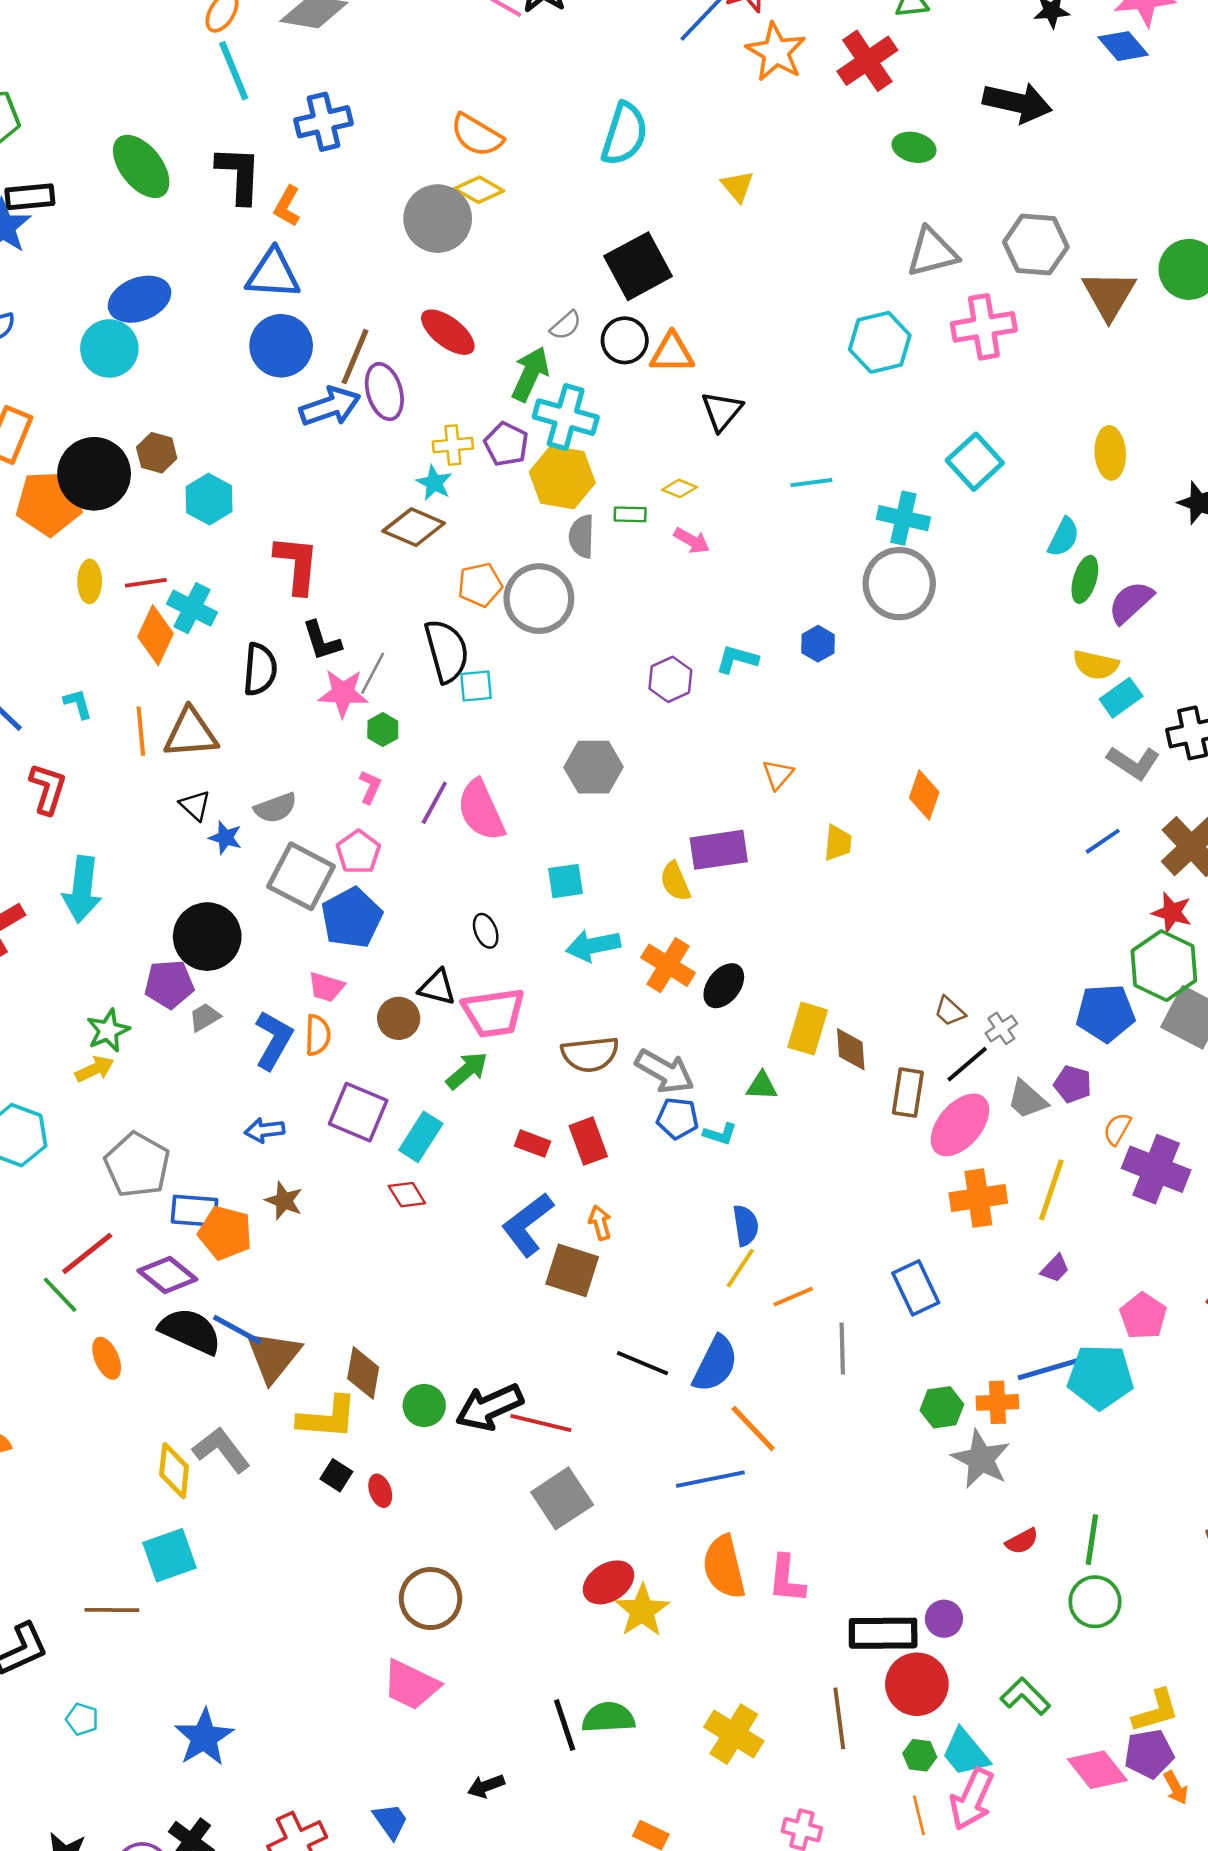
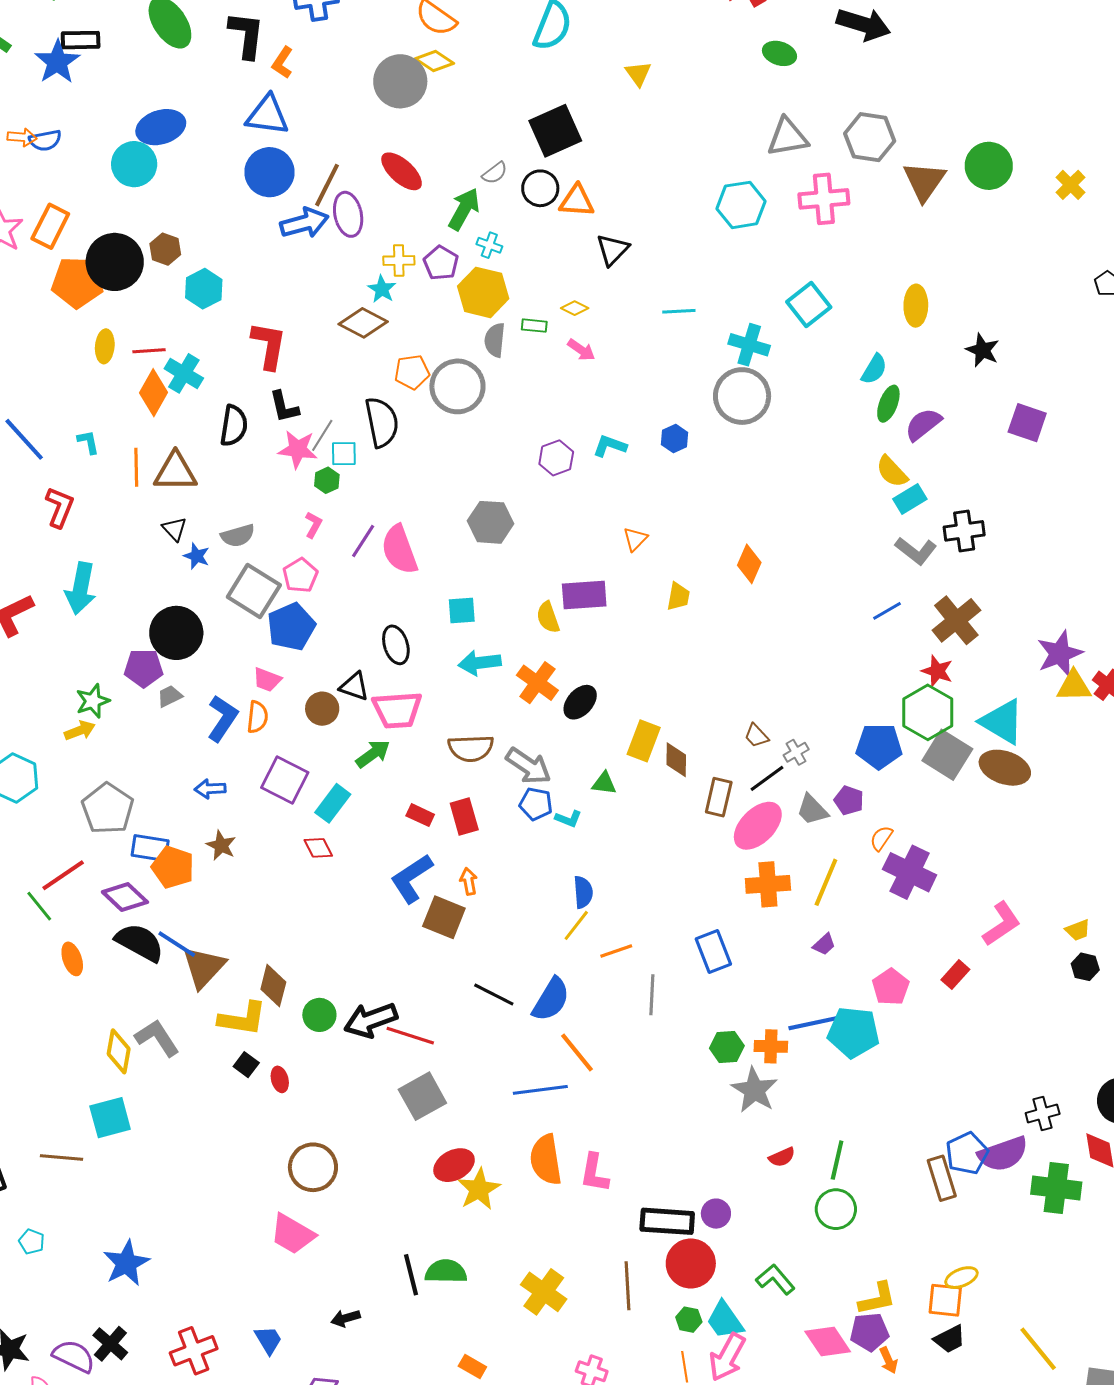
cyan cross: (566, 417) -> (489, 245), size x0.5
yellow semicircle: (1096, 665) -> (892, 472), turned 30
cyan square: (476, 686) -> (344, 454), moved
black ellipse: (486, 931) -> (396, 645), size x1.4

